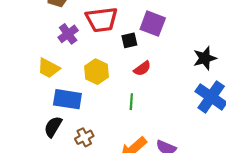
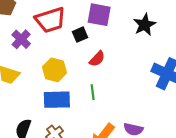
black star: (205, 58) -> (145, 25), moved
blue rectangle: (67, 99) -> (57, 100), moved

